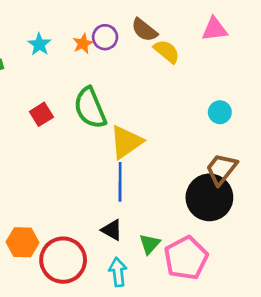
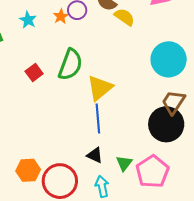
green semicircle: (90, 108) -> (70, 65), turned -132
cyan circle: (220, 112) -> (169, 59), size x2.0

